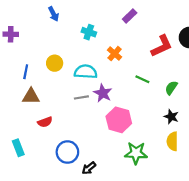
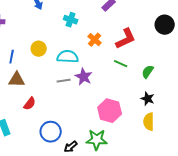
red L-shape: (162, 46) -> (126, 39), moved
pink hexagon: (119, 120) -> (110, 111), moved
red semicircle: (45, 122) -> (30, 104), turned -32
green star: (136, 153) -> (97, 140), moved

